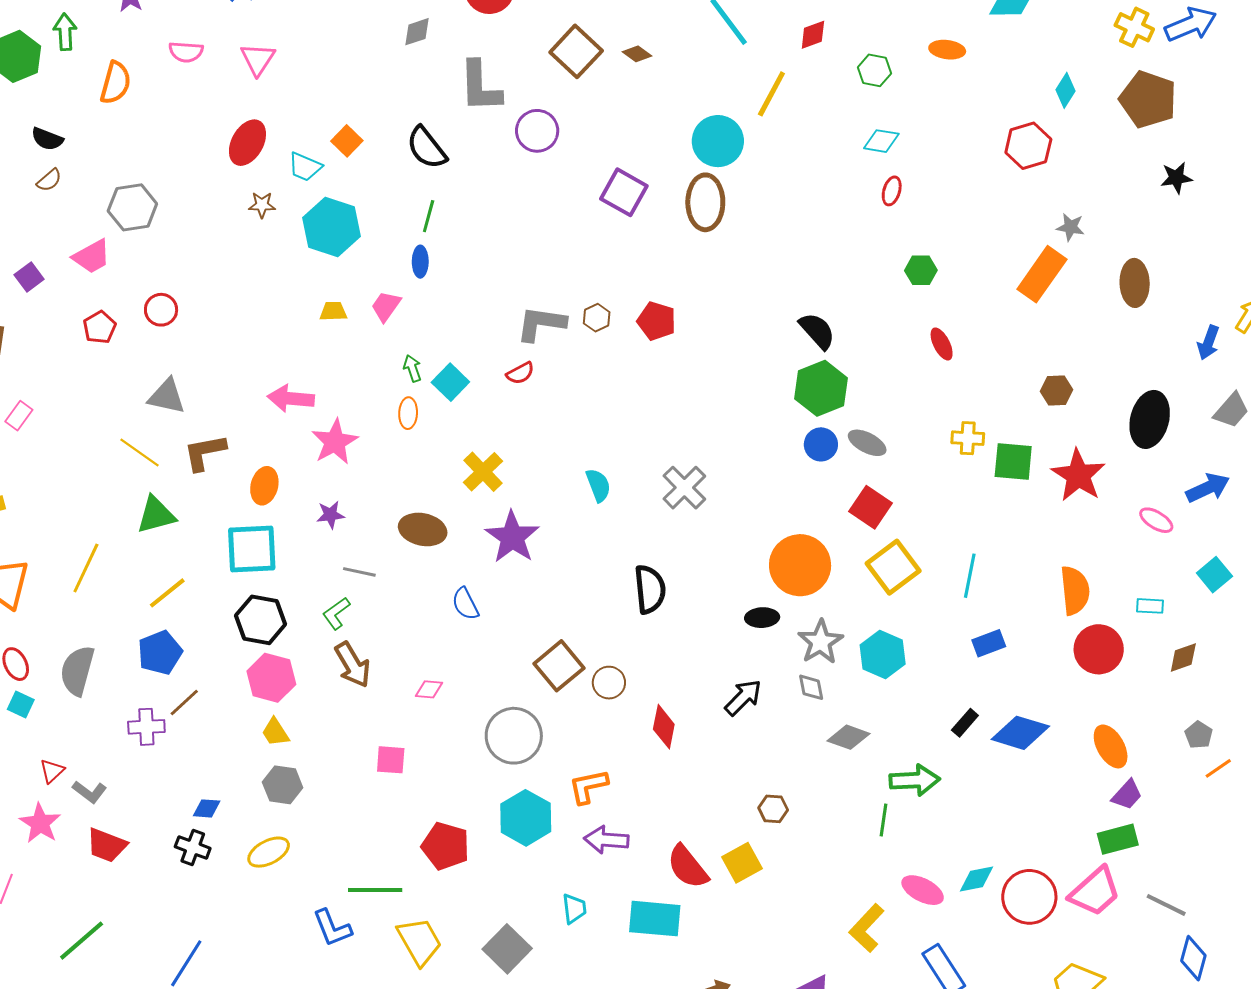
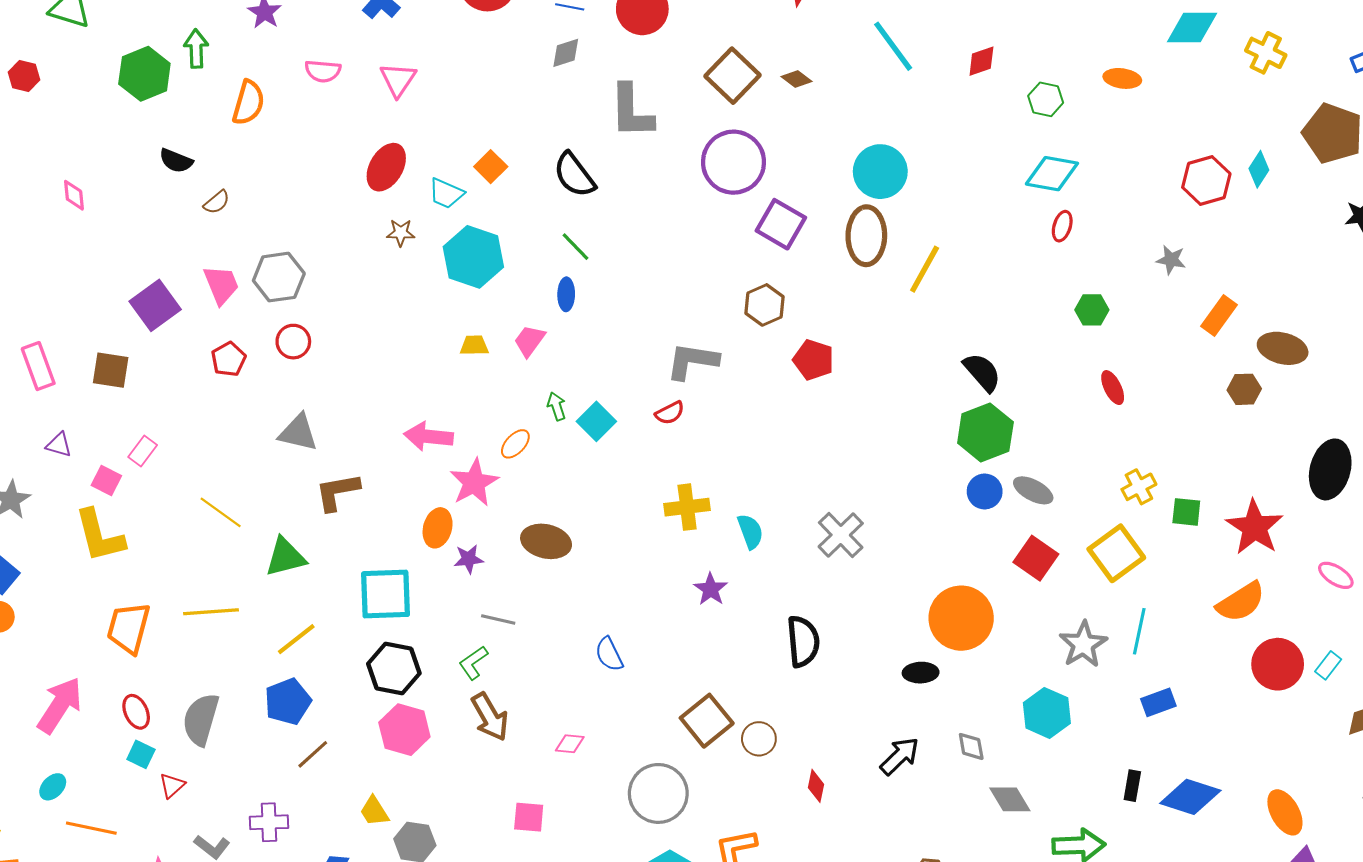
yellow cross: (1134, 27) -> (1266, 53), moved
cyan diamond: (1065, 90) -> (1259, 169), moved
yellow line: (771, 94) -> (925, 269), moved
purple circle: (537, 131) -> (733, 162), moved, size x1.4
cyan diamond: (881, 141) -> (1052, 174), size x1.4
brown semicircle: (49, 180) -> (217, 202), moved
gray hexagon: (132, 207) -> (279, 277), moved
green line: (429, 216) -> (576, 247), turned -60
gray star: (1070, 227) -> (1171, 260), moved
pink trapezoid: (92, 257) -> (221, 285), turned -84
orange rectangle: (1042, 274) -> (1219, 315), size x0.7
purple square: (29, 277) -> (155, 305), size x1.6
brown ellipse: (1135, 283) -> (1283, 348), moved, turned -75
brown hexagon: (597, 318) -> (764, 305), moved, size x1.4
brown hexagon: (1056, 391) -> (1244, 389), moved
orange ellipse: (408, 413) -> (515, 444), moved, turned 40
yellow cross: (968, 438) -> (1139, 487), turned -32
yellow line: (139, 453) -> (221, 512), moved
green square: (1013, 462) -> (1186, 512), size x0.7
yellow cross: (483, 472) -> (687, 507), moved, turned 36
orange ellipse: (264, 486) -> (438, 528), moved
brown ellipse: (423, 529) -> (546, 541), moved
purple star: (512, 537) -> (711, 589), moved, size x0.6
yellow square: (893, 567) -> (1116, 553), moved
yellow line: (86, 568) -> (211, 612), turned 60
orange semicircle: (1075, 590) -> (1241, 602), moved, turned 63
cyan rectangle: (1150, 606) -> (1328, 665), turned -56
gray star: (820, 642) -> (1083, 644), moved
red circle: (1099, 649) -> (1278, 664), moved
black rectangle: (965, 723) -> (1132, 786), turned -32
purple cross: (146, 727) -> (269, 822), moved
red diamond: (664, 727) -> (816, 786), size x0.7
yellow trapezoid: (275, 732) -> (374, 811), moved
gray diamond: (849, 737) -> (1010, 799), turned 39
red triangle: (52, 771) -> (172, 785), moved

